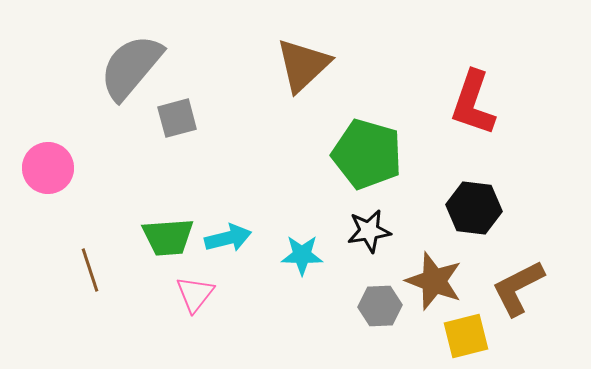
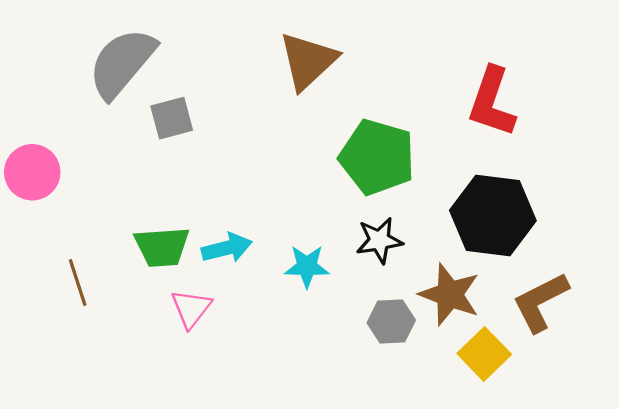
black hexagon: (474, 208) -> (493, 216), size x1.4
yellow square: (466, 336) -> (484, 354), turned -30

